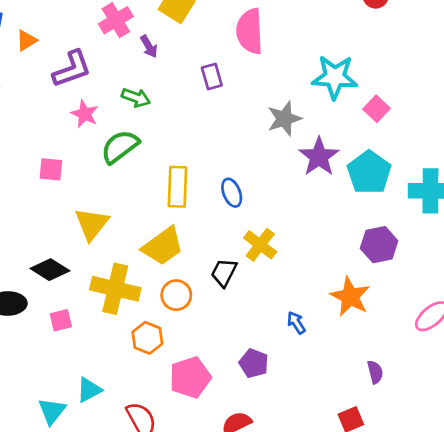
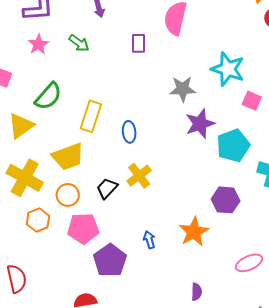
pink square: (376, 109) -> (252, 101), turned -36
green semicircle: (120, 147) -> (48, 96), moved, turned 152
purple pentagon: (254, 363) -> (110, 260), size x1.5
pink pentagon: (190, 377) -> (83, 228), moved

